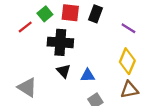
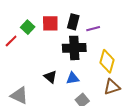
purple line: (128, 28) -> (93, 29), moved, turned -40
black cross: (60, 42) -> (74, 48), moved

